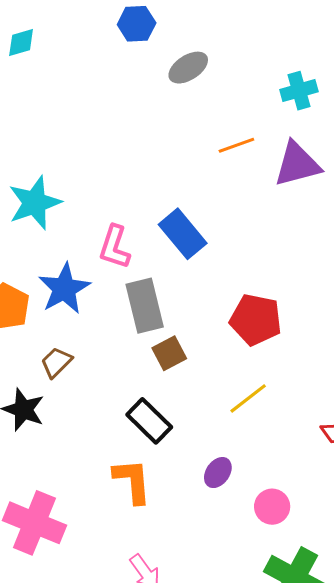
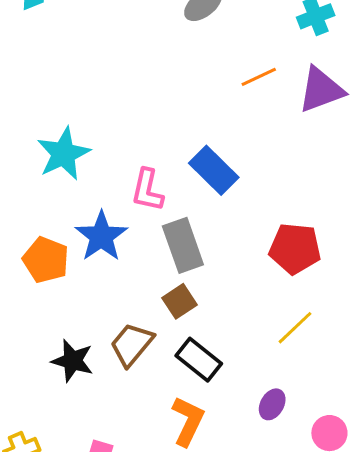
brown square: (169, 353) -> (179, 301), moved
brown trapezoid: (56, 362) -> (132, 344), moved, size x1.4
orange L-shape: (132, 481) -> (188, 421), turned 36

